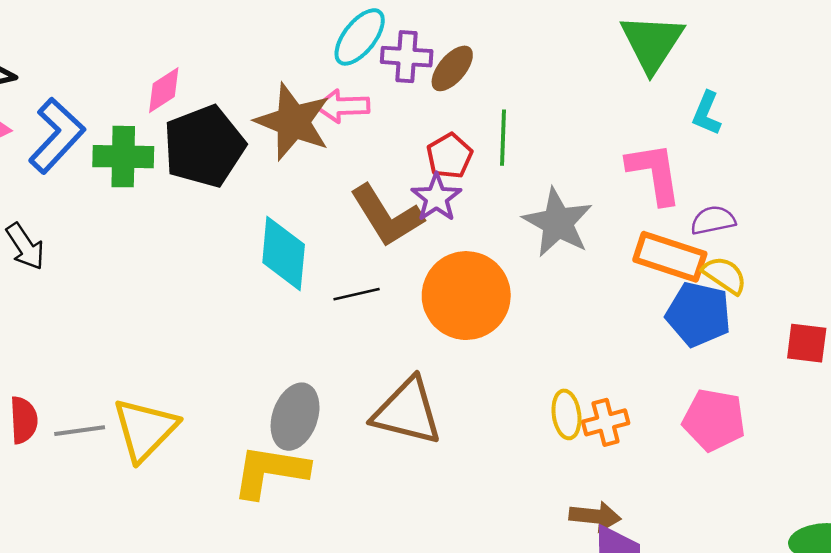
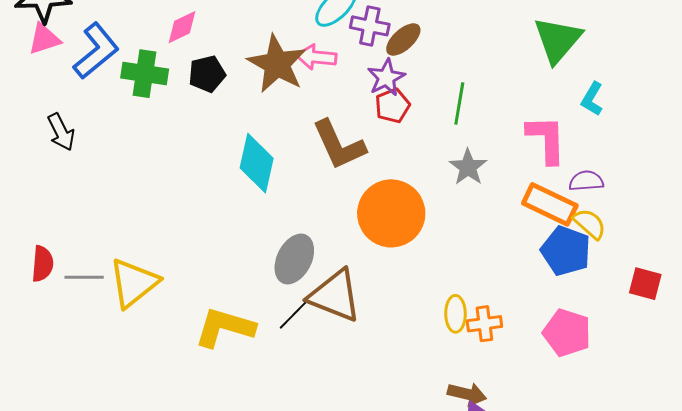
green line: (503, 138) -> (459, 103), moved
black pentagon: (204, 146) -> (207, 74), size x0.6
purple star: (436, 198) -> (386, 78), moved
gray star: (558, 223) -> (468, 167), size x0.7
black line: (357, 294) -> (293, 315), moved, turned -40
gray ellipse: (295, 417) -> (294, 259), moved

